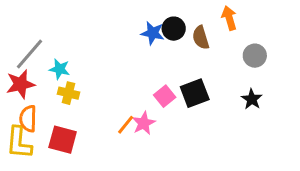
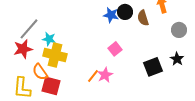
yellow cross: (69, 93) -> (55, 55), size x1.6
black square: (195, 93) -> (153, 67), moved
pink square: (165, 96) -> (115, 49), moved
orange semicircle: (28, 119) -> (40, 72), moved, turned -36

